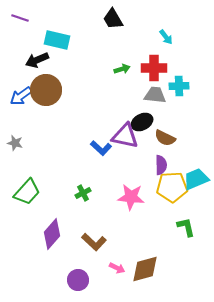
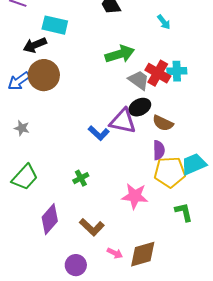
red cross: (154, 68) -> (158, 73), moved, turned 30
green arrow: (122, 69) -> (120, 54), size x1.8
gray trapezoid: (155, 95) -> (139, 80), moved, turned 30
gray star: (15, 143) -> (22, 128), moved
pink star: (131, 197) -> (135, 196), moved

